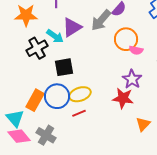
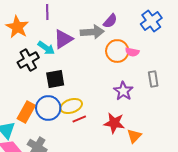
orange star: (26, 15) -> (17, 27), turned 30
gray arrow: (101, 20) -> (92, 32), turned -135
pink semicircle: (136, 50) -> (132, 52), moved
red star: (123, 98) -> (114, 123), moved
red line: (79, 113) -> (79, 119), moved

